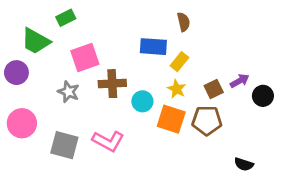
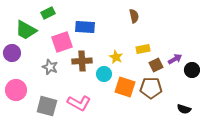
blue rectangle: (153, 47) -> (85, 27), moved
yellow rectangle: (179, 62) -> (143, 49), moved, turned 40
yellow star: (177, 89) -> (116, 57), moved
black semicircle: (244, 164) -> (184, 109), moved

